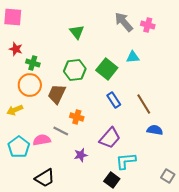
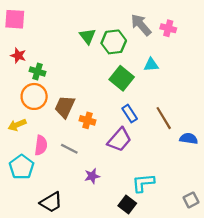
green hexagon: (75, 70) -> (114, 42), moved
orange cross: (77, 117) -> (88, 120), moved
blue semicircle: (155, 130) -> (189, 139), moved
purple trapezoid: (110, 138) -> (119, 140), moved
pink semicircle: (42, 140) -> (41, 145), moved, turned 108
gray square: (168, 176) -> (191, 200), turned 32

